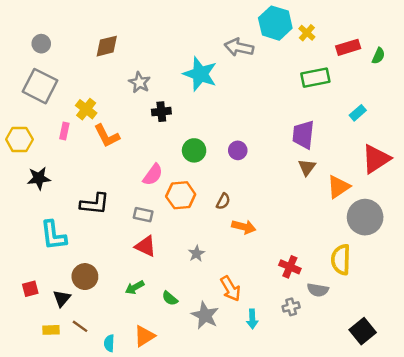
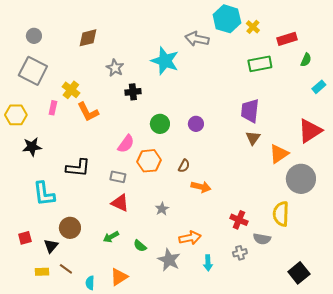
green semicircle: (378, 56) -> (306, 60), moved
cyan rectangle: (358, 113) -> (319, 87), moved
orange arrow: (230, 289) -> (190, 238), turned -70

